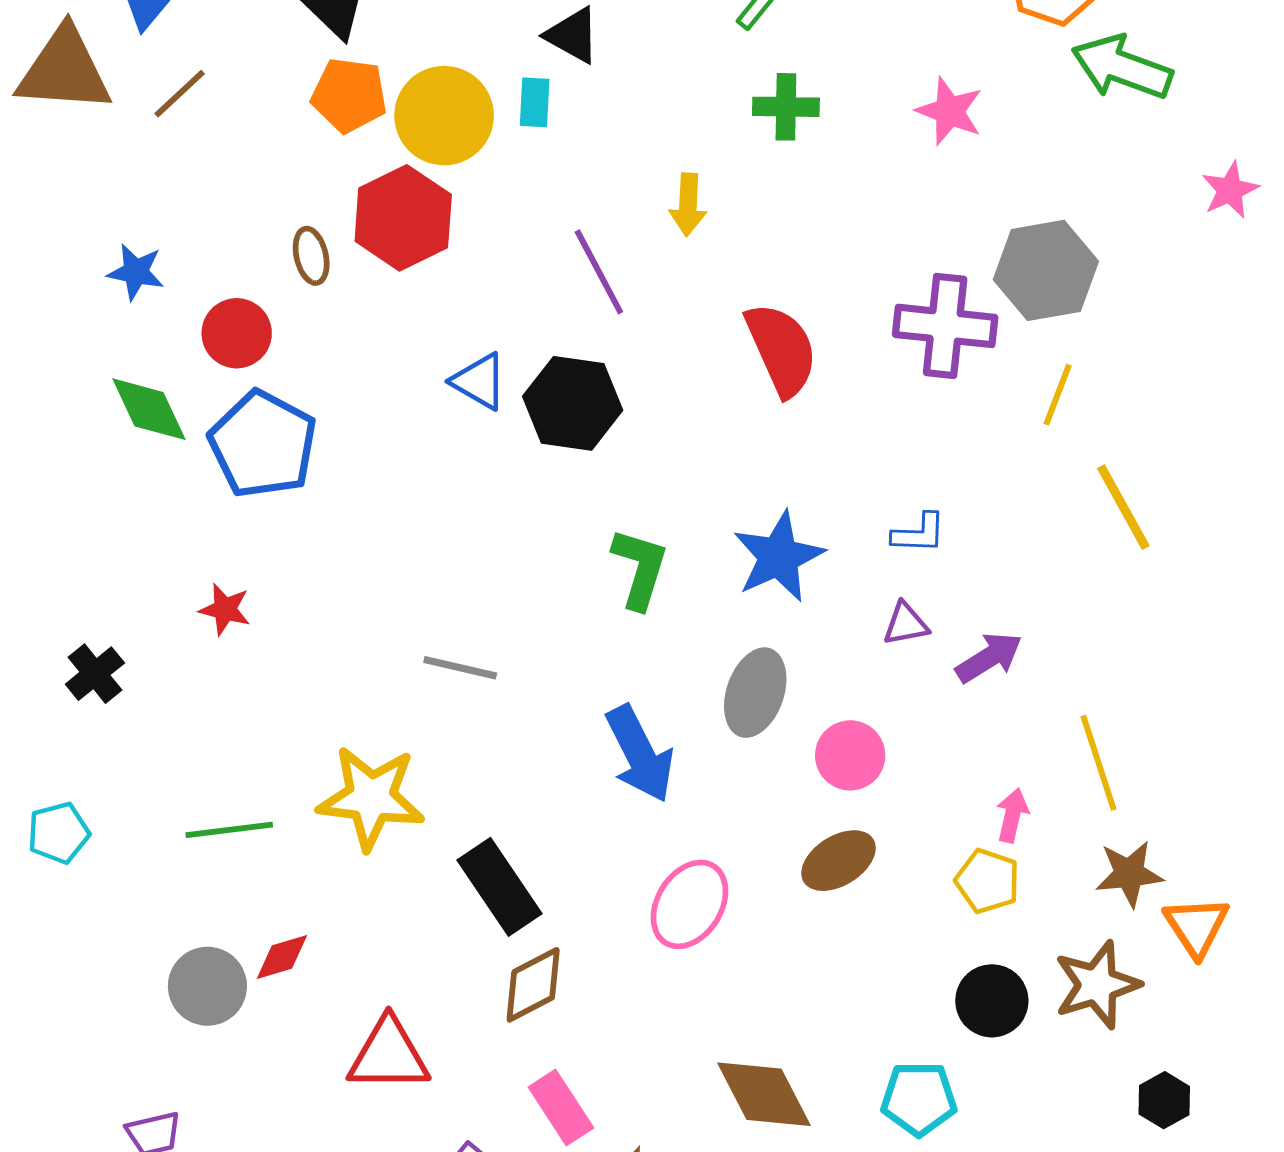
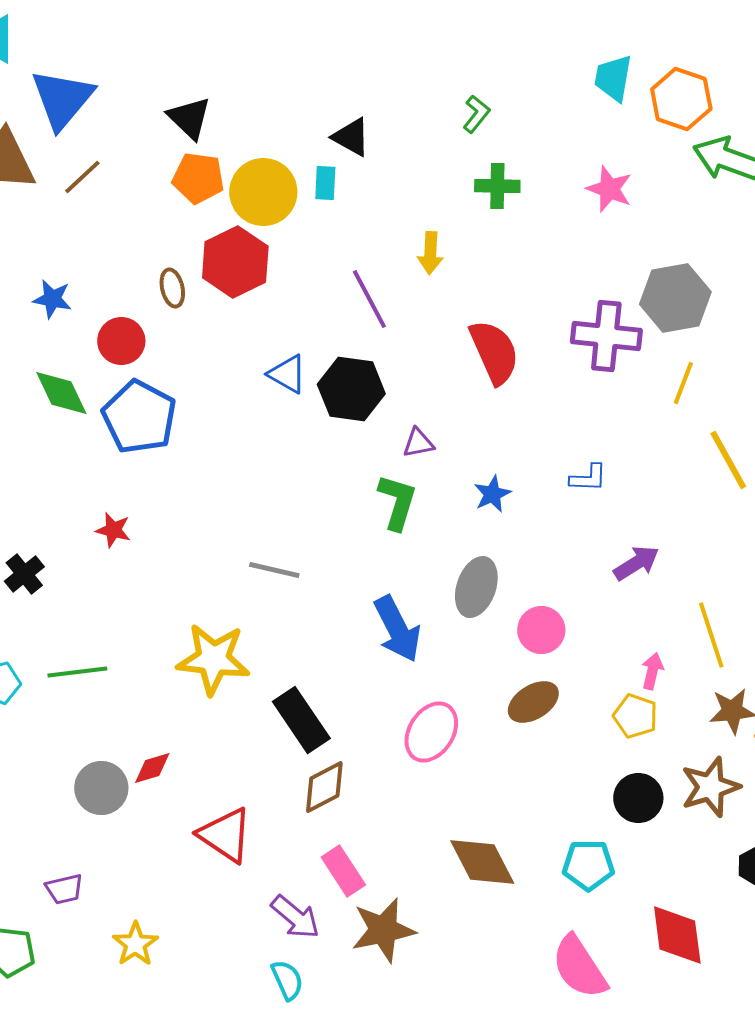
blue star: (779, 557) -> (492, 494), size x0.6
purple triangle: (906, 624) -> (418, 443), moved
green line: (229, 830) -> (77, 672), moved
red triangle: (389, 1055) -> (225, 835), turned 34

